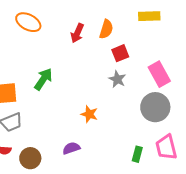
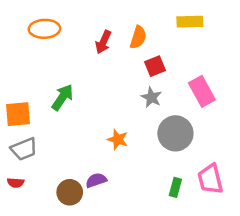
orange ellipse: (28, 22) -> (44, 29), turned -30
gray circle: (155, 107) -> (175, 133), moved
brown circle: (30, 158) -> (70, 192), moved

